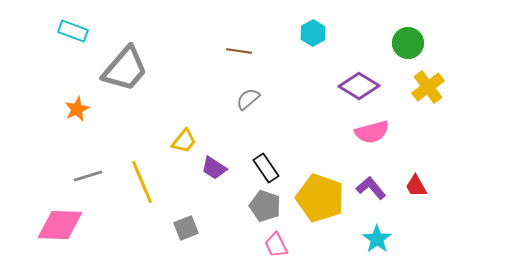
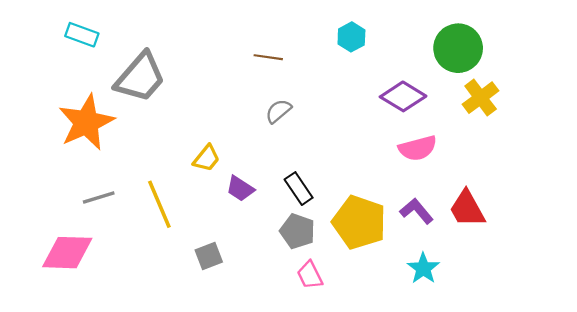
green circle: (408, 43) -> (458, 48), size x1.4
orange star: (77, 109) -> (86, 122), size x2.0
red trapezoid: (416, 186) -> (467, 209), size x1.5

